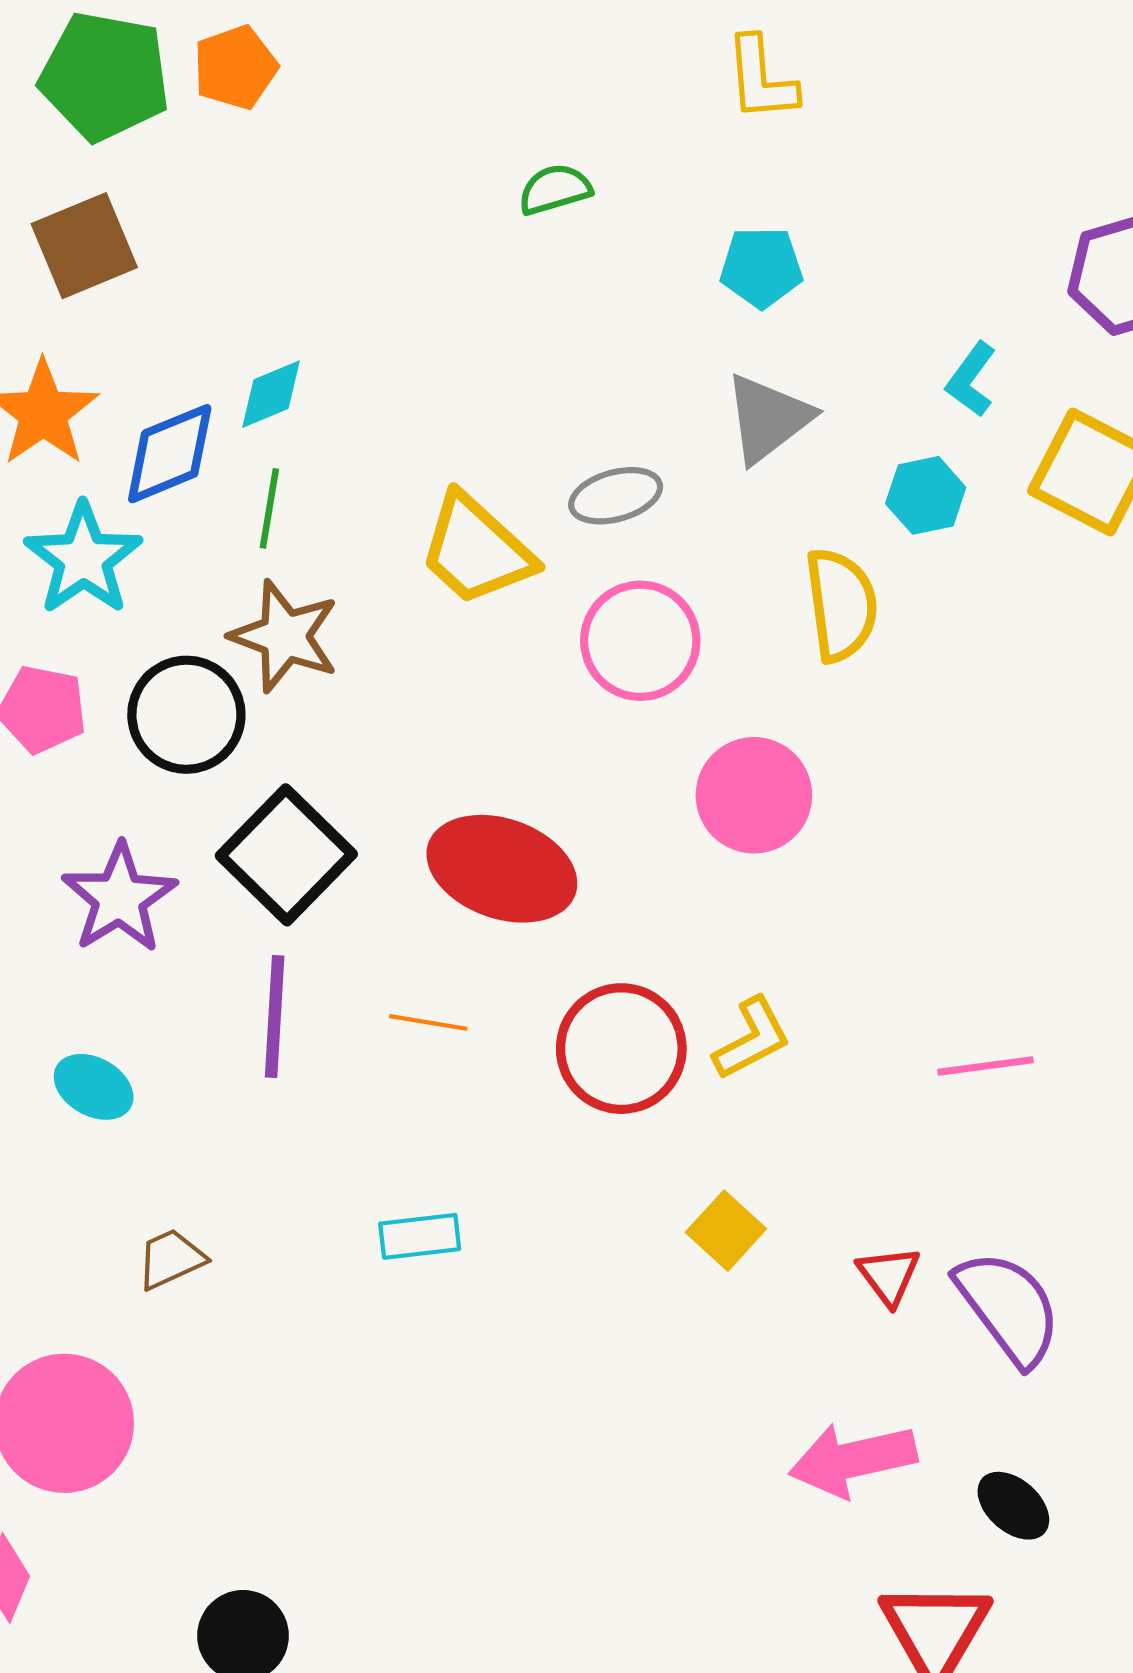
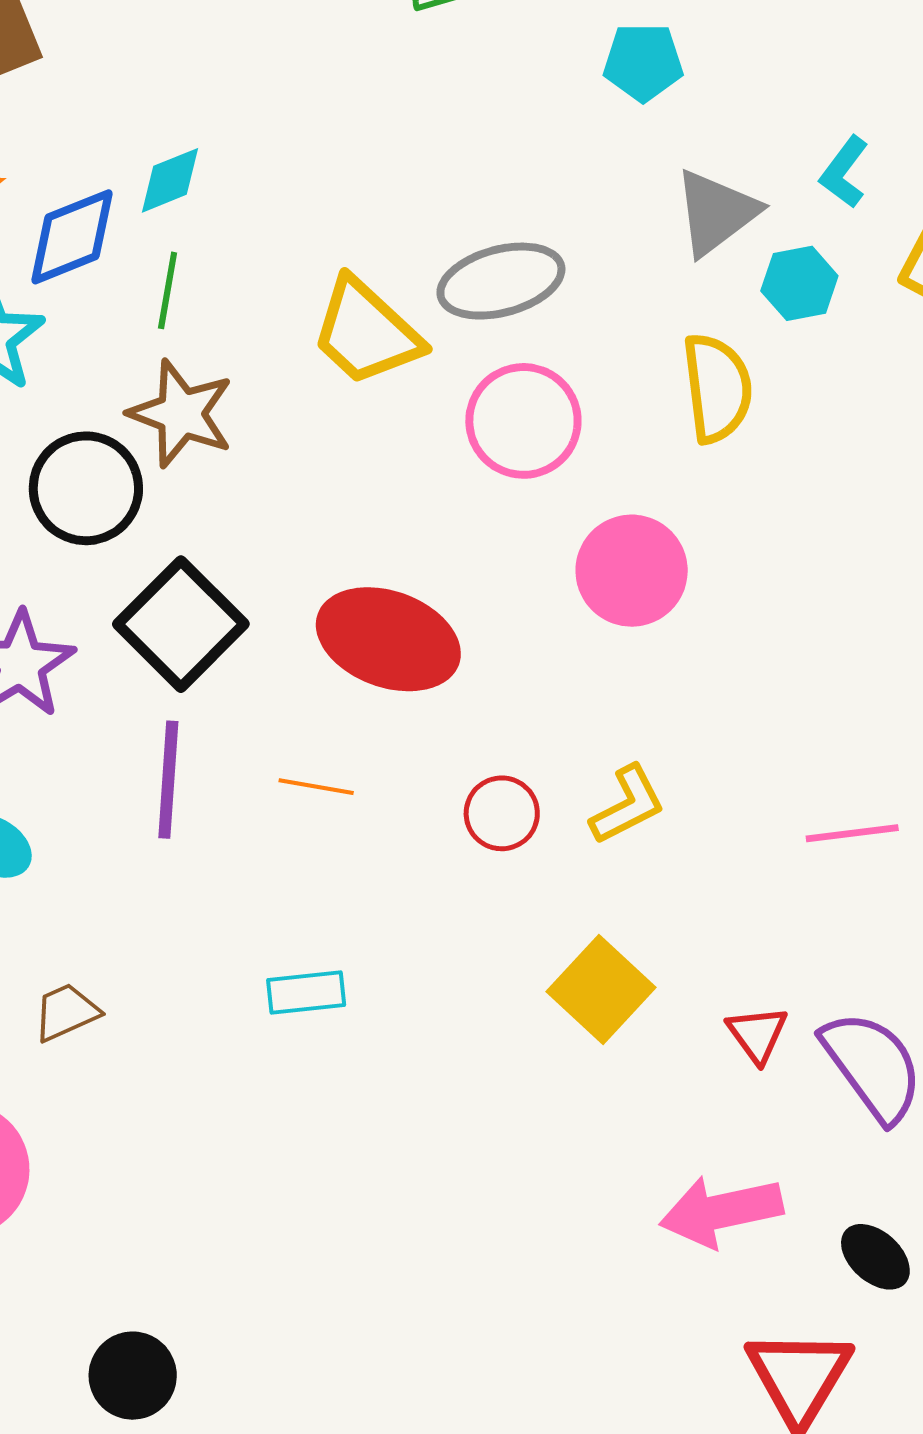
gray triangle: (768, 418) -> (716, 213), moved
gray ellipse: (616, 496) -> (501, 281), size x1.4
red circle: (621, 1049) -> (502, 813), size x0.6
yellow square: (726, 1231) -> (601, 990), size x1.4

